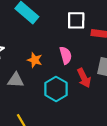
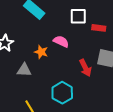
pink semicircle: (66, 55) -> (61, 41), moved, turned -49
cyan hexagon: (56, 89) -> (62, 93), moved

